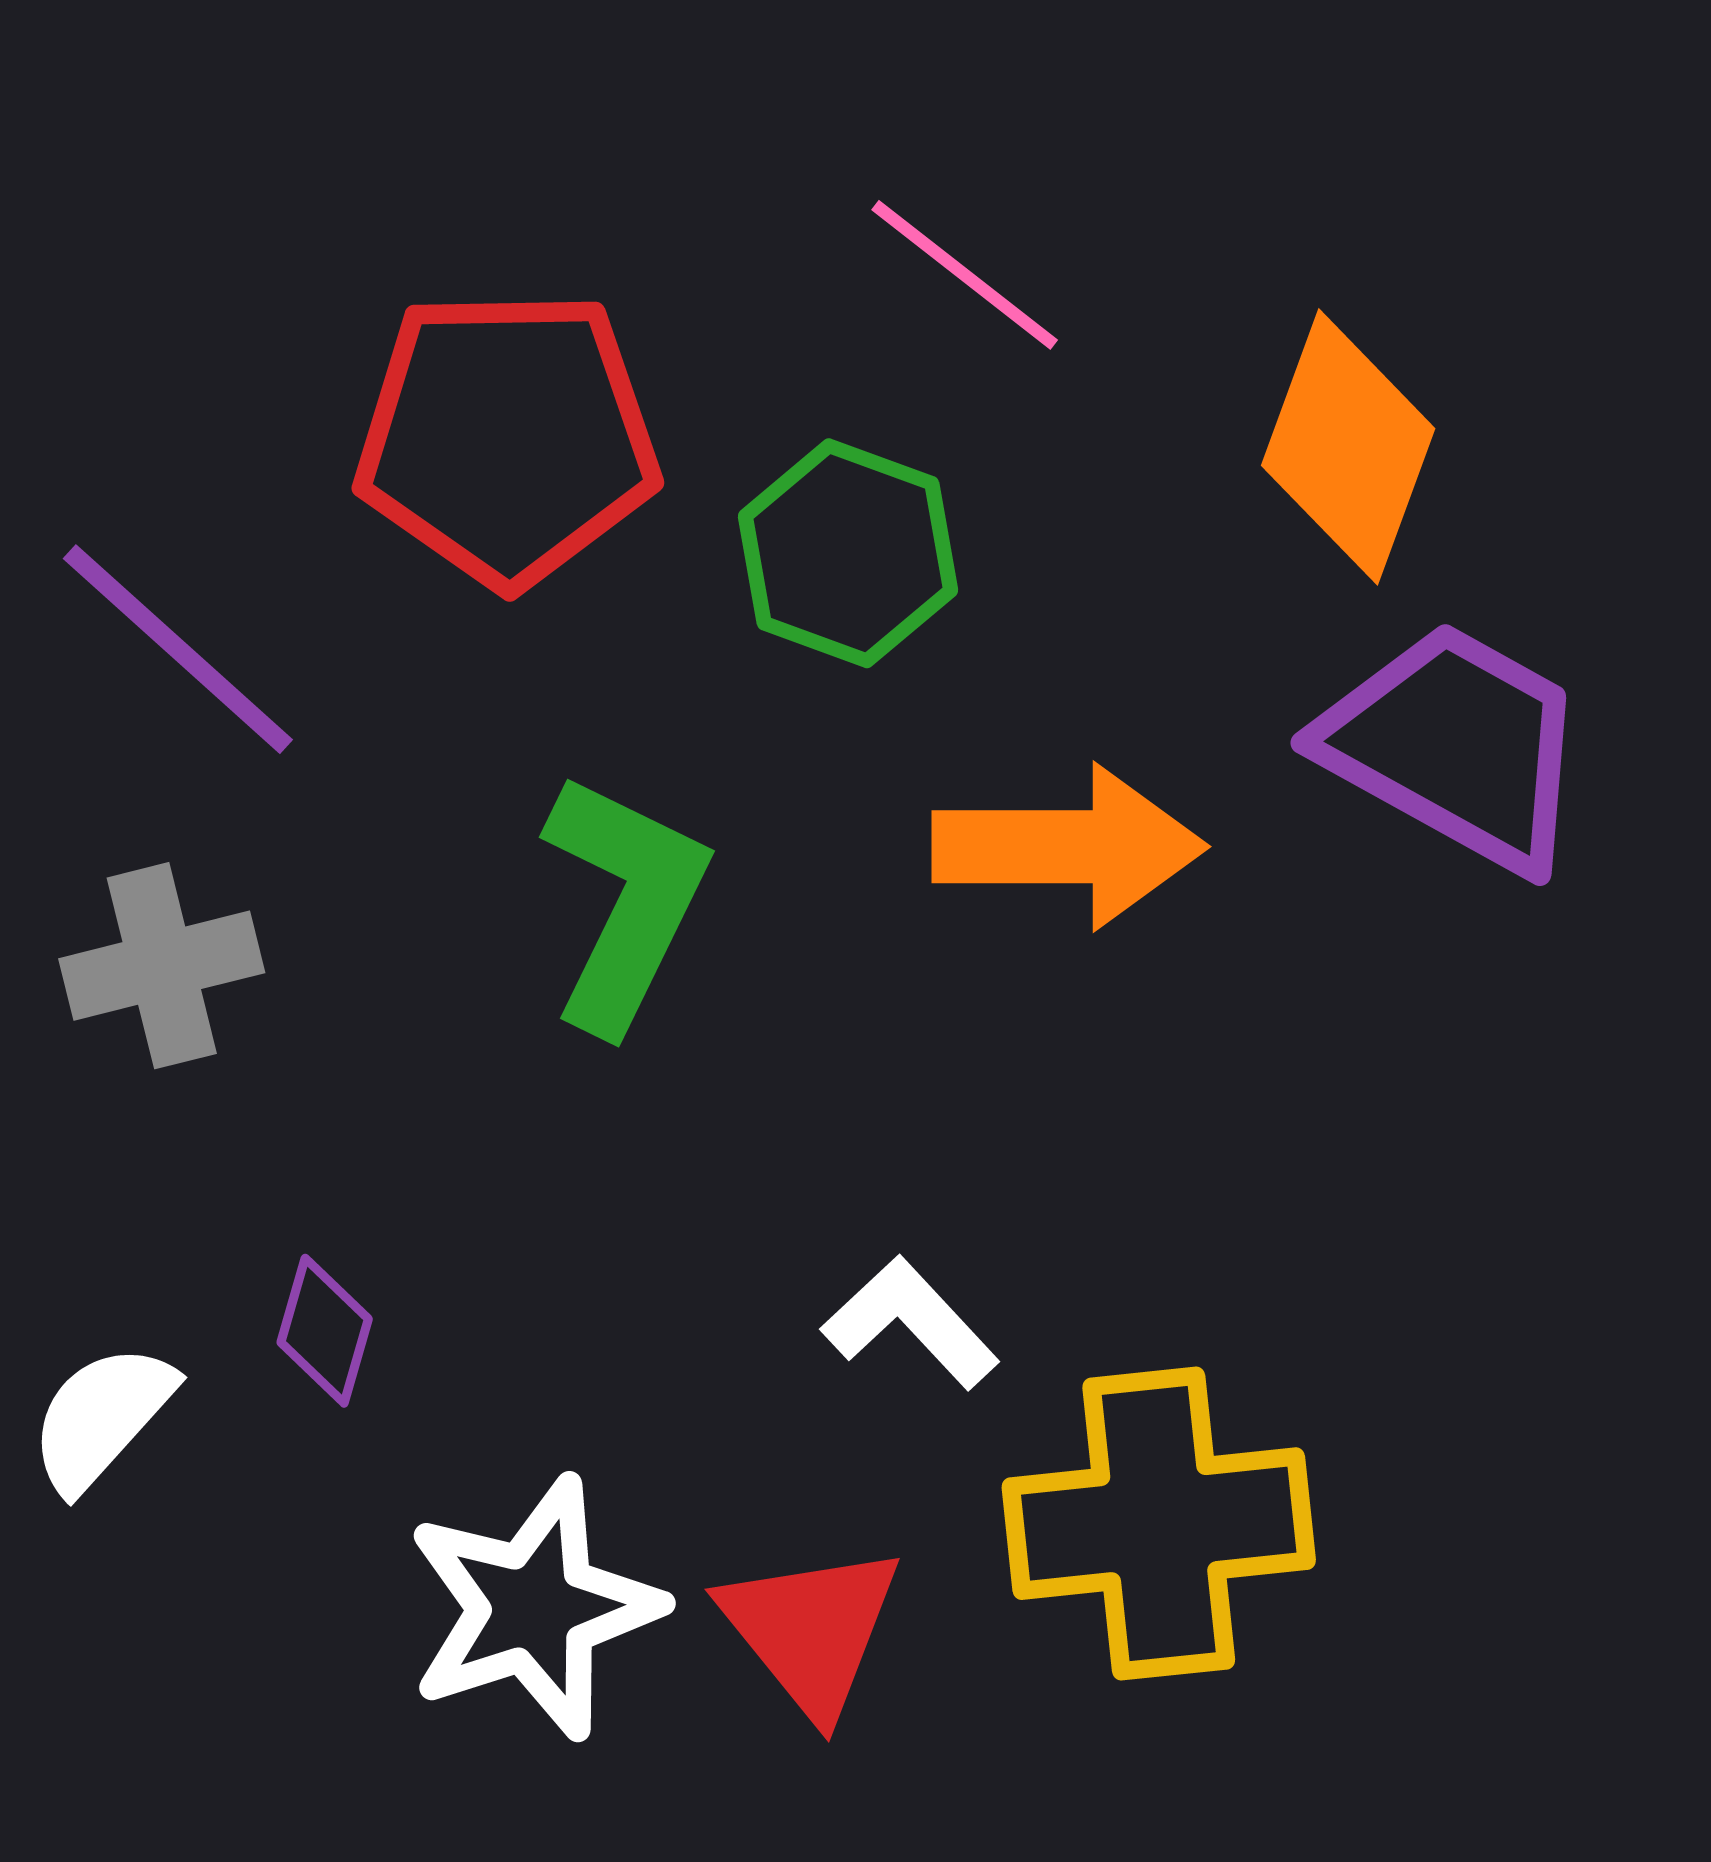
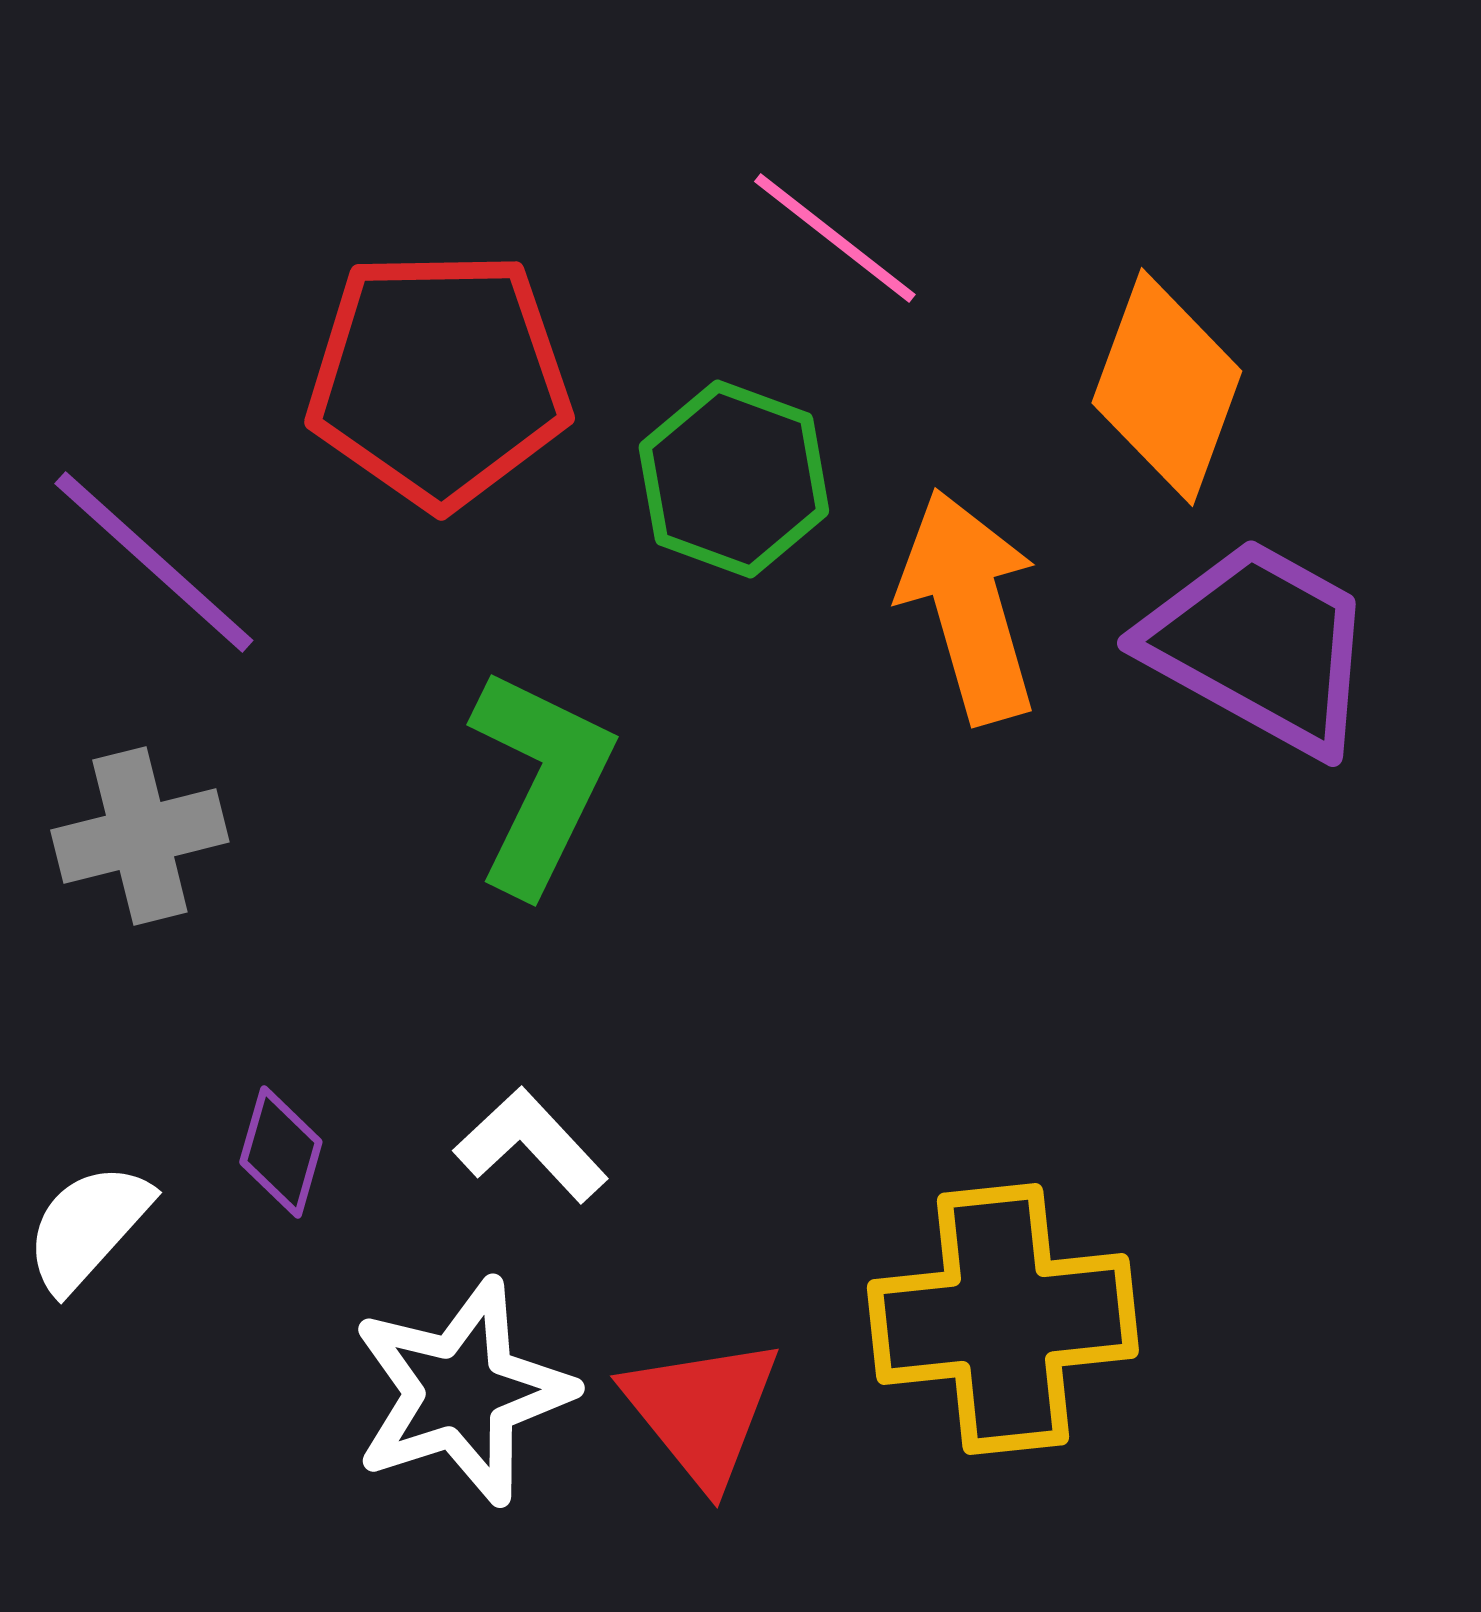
orange arrow: (1069, 847) -> (969, 606), moved, turned -106
white L-shape: (910, 1323) -> (531, 1145), moved

